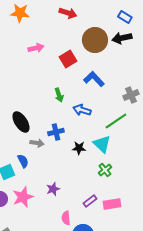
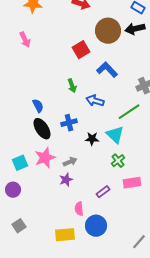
pink arrow: (36, 48) -> (25, 40), moved, turned 77
black ellipse: (21, 122) -> (42, 129), moved
gray arrow: (37, 143) -> (70, 162), moved, turned -32
blue semicircle: (23, 161) -> (38, 106), moved
pink star: (23, 197) -> (45, 158), moved
pink rectangle: (112, 204) -> (132, 183), moved

